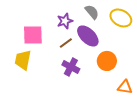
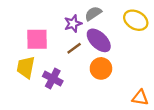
gray semicircle: (92, 12) -> (93, 13), moved, turned -84
orange circle: (107, 61) -> (101, 68), moved
purple cross: (71, 67) -> (53, 79), moved

